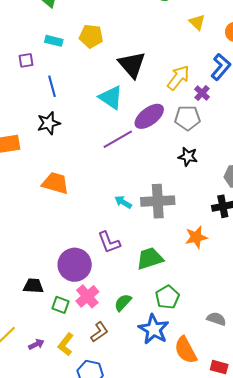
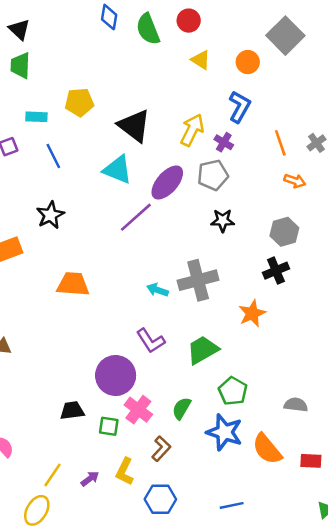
blue line: (52, 86) -> (53, 156), moved

